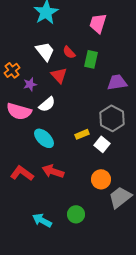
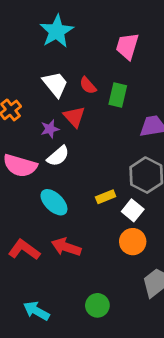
purple star: (30, 84) -> (50, 129), moved
orange circle: (101, 179) -> (133, 242), moved
cyan arrow: (42, 220) -> (36, 311), moved

